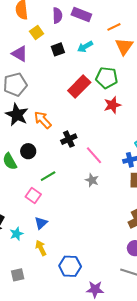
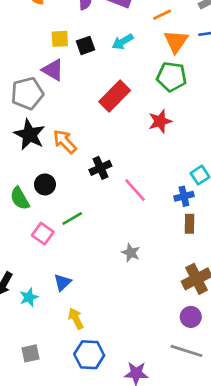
yellow square: (37, 32) -> (60, 39), moved, turned 32
purple triangle: (20, 54) -> (53, 70), moved
green pentagon: (107, 78) -> (172, 77), moved
gray star: (92, 180) -> (131, 253), moved
pink square: (33, 195) -> (43, 234), moved
yellow arrow: (41, 248) -> (76, 319), moved
blue hexagon: (70, 266) -> (89, 355), moved

